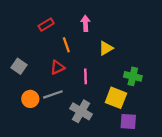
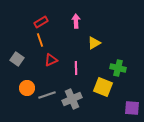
orange line: (66, 45) -> (40, 40), moved
gray line: (53, 94) -> (47, 95), moved
gray cross: (81, 111) -> (72, 99), turned 36
purple square: (128, 121) -> (132, 108), moved

